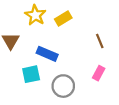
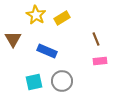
pink rectangle: (99, 73) -> (100, 61), moved, turned 56
cyan square: (31, 74) -> (34, 82), moved

